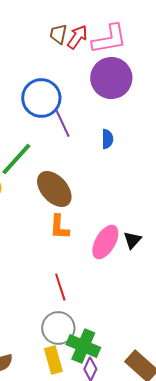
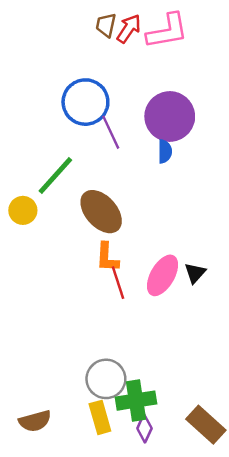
purple circle: (111, 78) -> (170, 116), moved
red line: (60, 287) -> (118, 283), moved
green cross: (83, 346) -> (136, 401), turned -32

